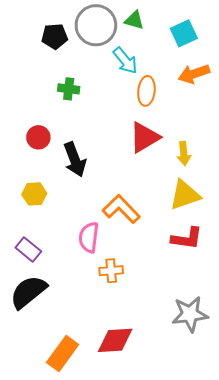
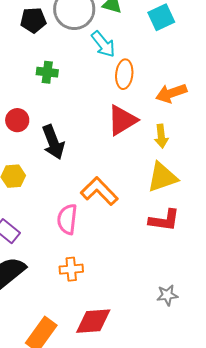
orange arrow: (194, 74) -> (171, 93), moved
orange cross: (111, 271) -> (71, 269), moved
gray star: (190, 314) -> (167, 295), size x0.6

